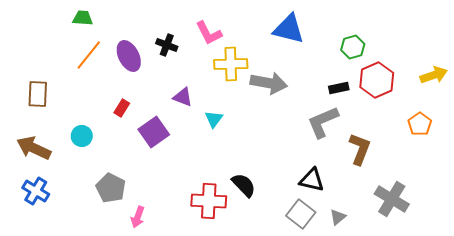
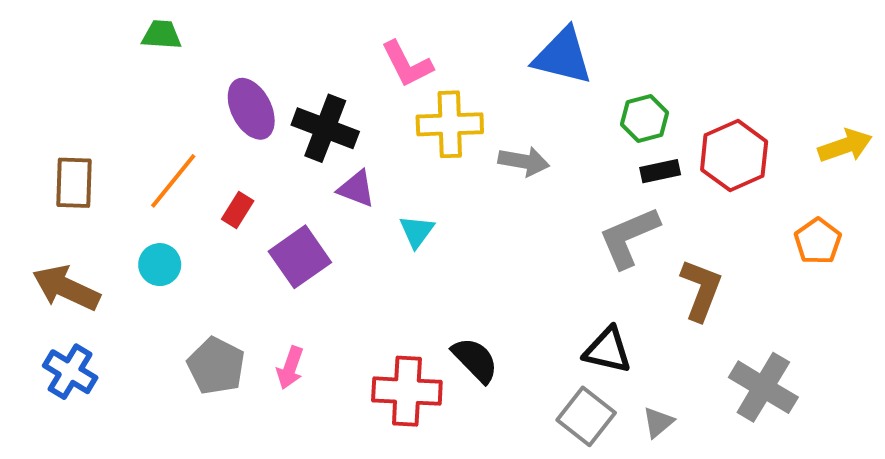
black cross: (167, 45) -> (325, 128), moved, size x1.5
green hexagon: (353, 47) -> (645, 119), moved
orange line: (89, 55) -> (173, 181), moved
gray arrow: (269, 83) -> (524, 161), size x0.7
pink arrow: (138, 217) -> (290, 368), moved

